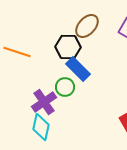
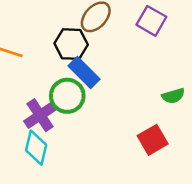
green circle: (65, 87) -> (67, 96), size x1.4

